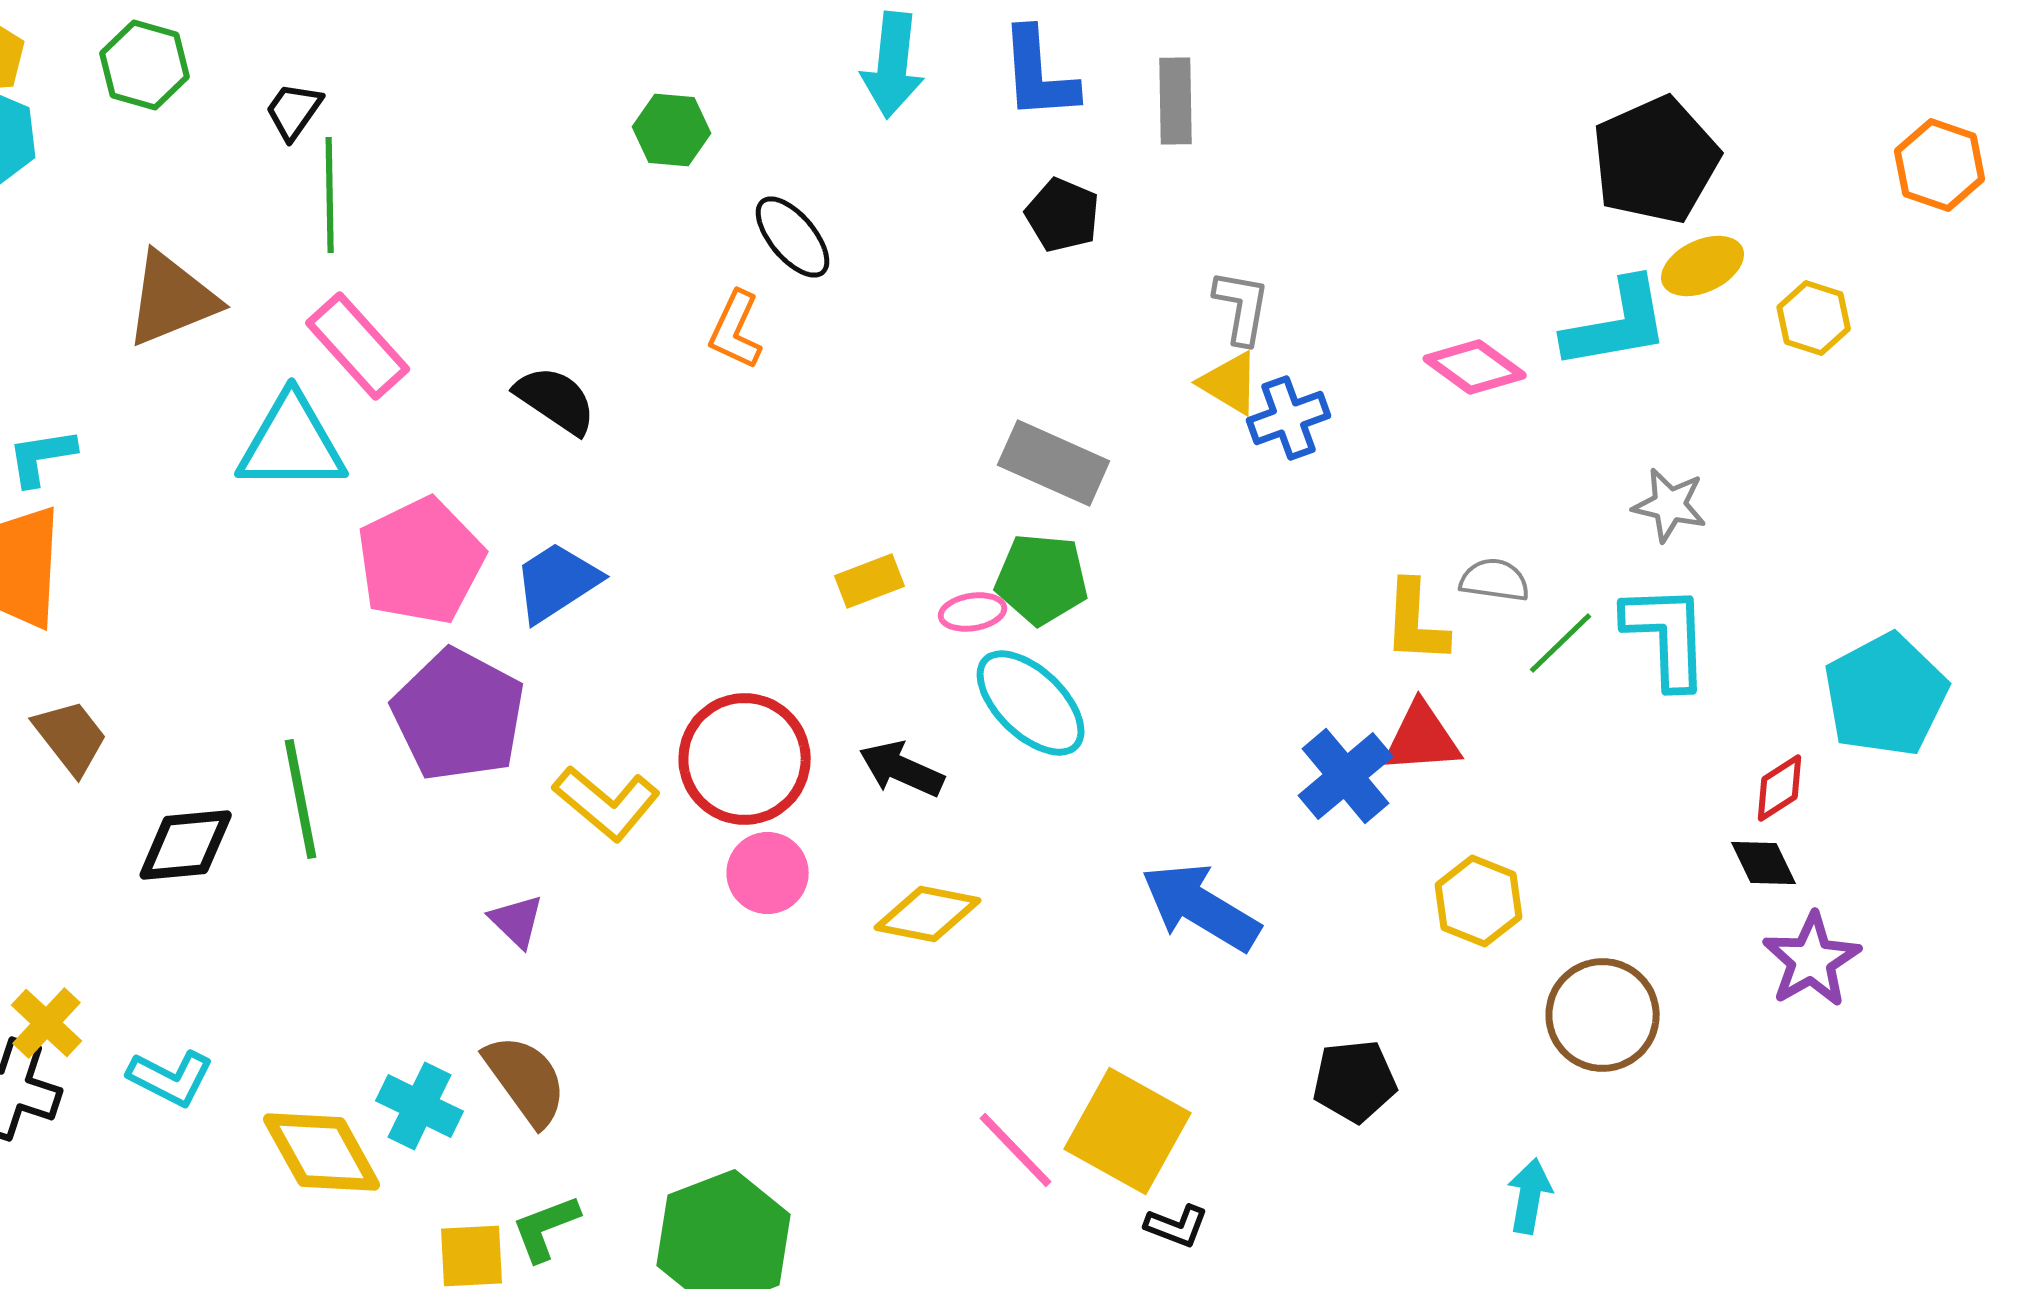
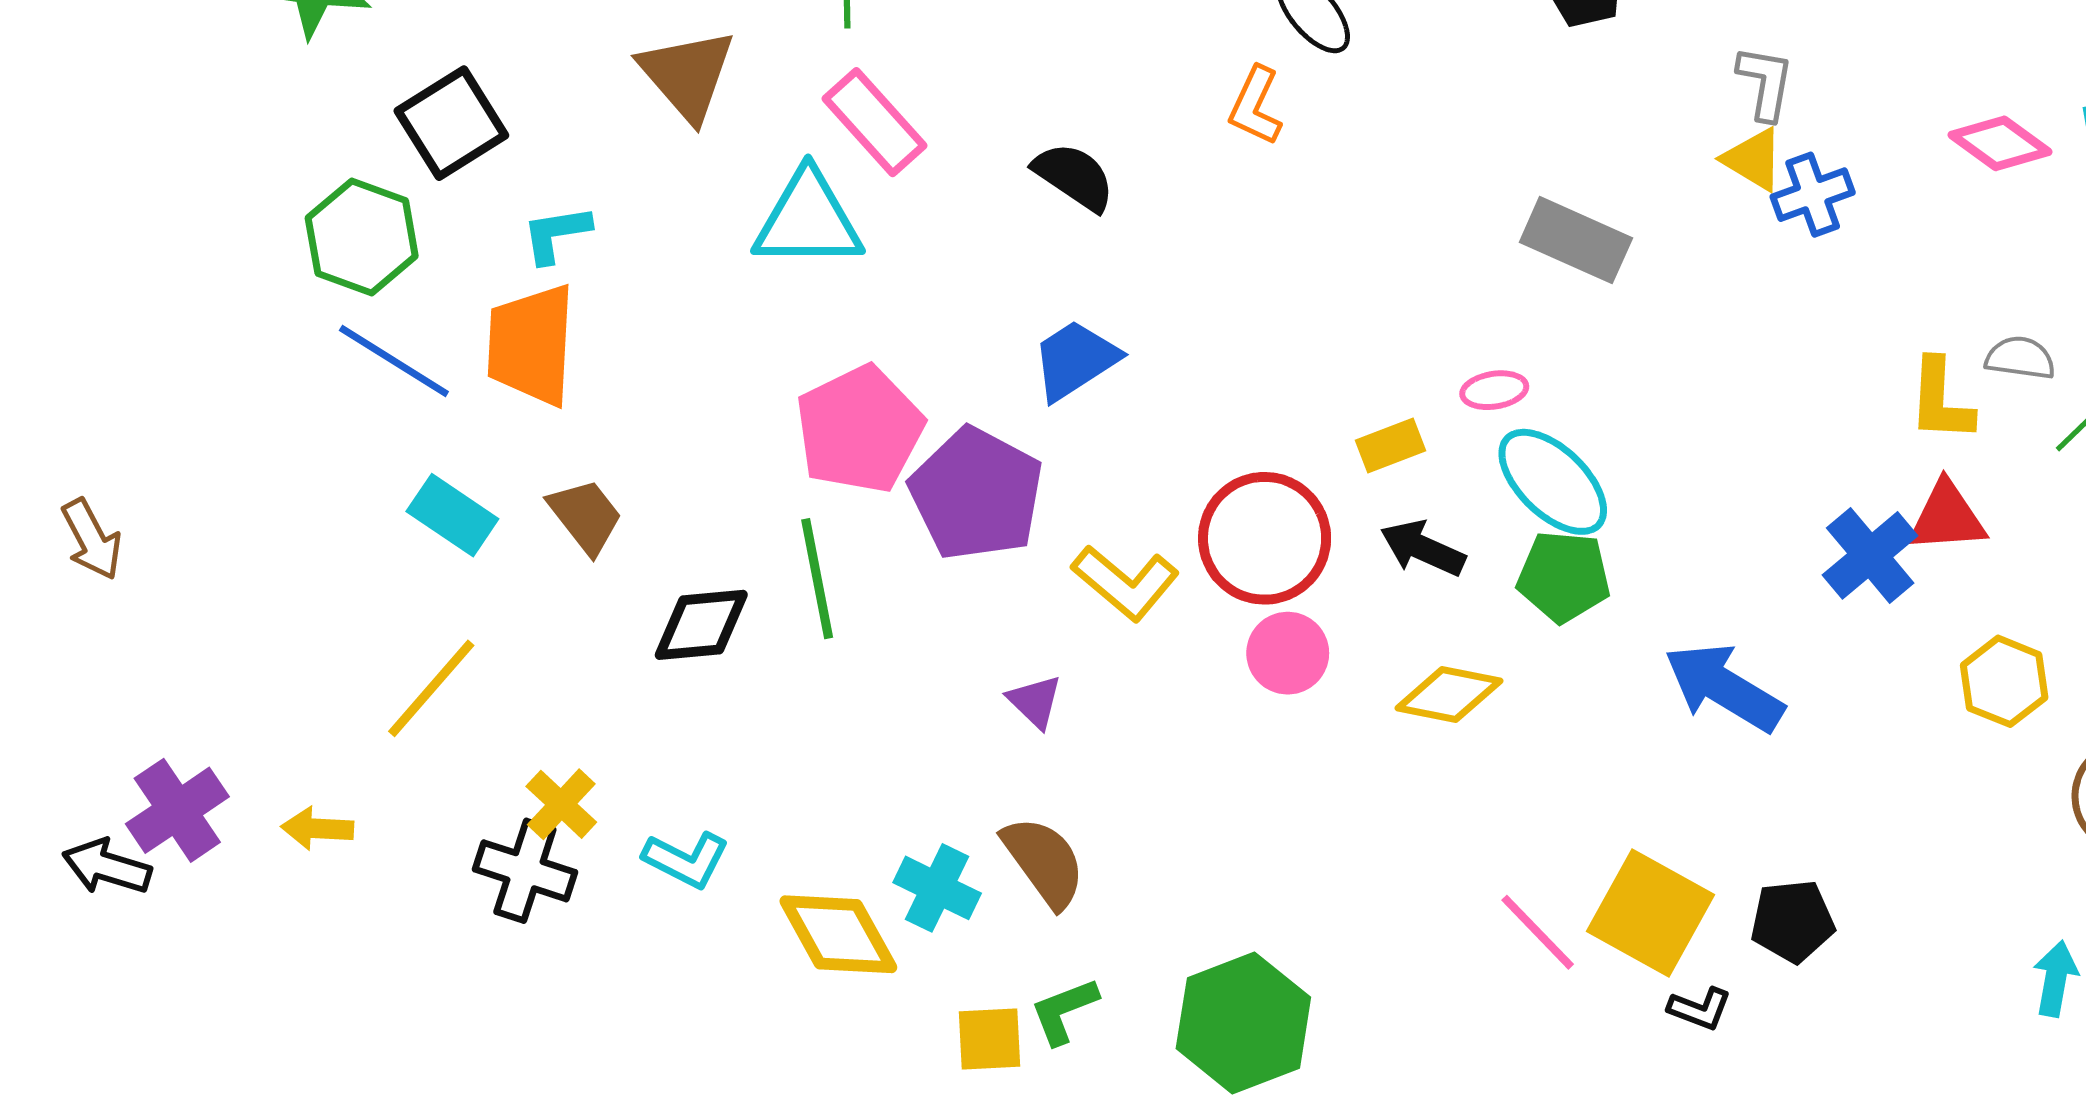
brown triangle: (172, 299) -> (687, 75), turned -49
pink pentagon: (421, 561) -> (859, 429), moved
green pentagon: (1042, 579) -> (1564, 577), moved
yellow rectangle: (870, 581) -> (1390, 446), moved
black pentagon: (1355, 1081) -> (1793, 921), moved

